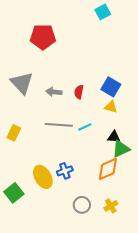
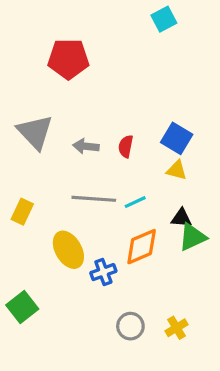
orange diamond: (108, 169) -> (142, 247), moved
yellow ellipse: (43, 177) -> (68, 250), moved

